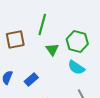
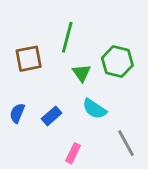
cyan semicircle: (76, 67) -> (94, 109), moved

